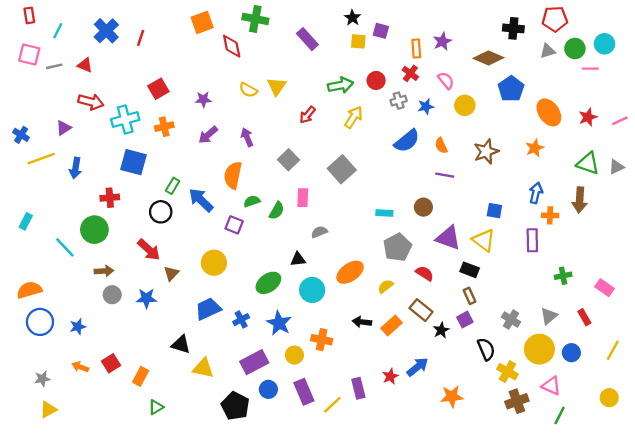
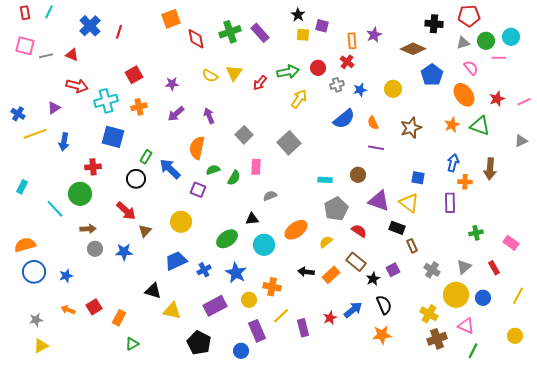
green cross: (255, 19) -> (230, 32), moved, turned -30
cyan line: (58, 31) -> (49, 12), moved
pink semicircle: (446, 80) -> (471, 68), moved
red arrow: (307, 115) -> (260, 83), moved
green triangle: (588, 163) -> (480, 126), moved
brown rectangle: (470, 296) -> (412, 246), moved
black semicircle: (486, 349) -> (384, 305), moved
blue circle: (268, 389) -> (241, 351), moved
yellow line: (332, 405) -> (281, 316), moved

